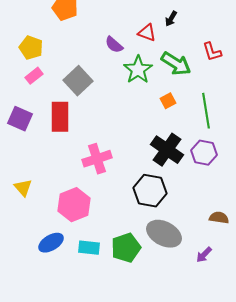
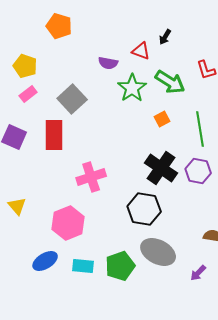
purple semicircle: (114, 45) -> (108, 63), turned -30

